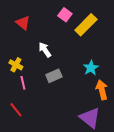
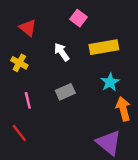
yellow rectangle: (86, 25) -> (104, 47), moved, turned 35
white arrow: (45, 50) -> (62, 52), moved
yellow cross: (16, 65) -> (19, 63), moved

